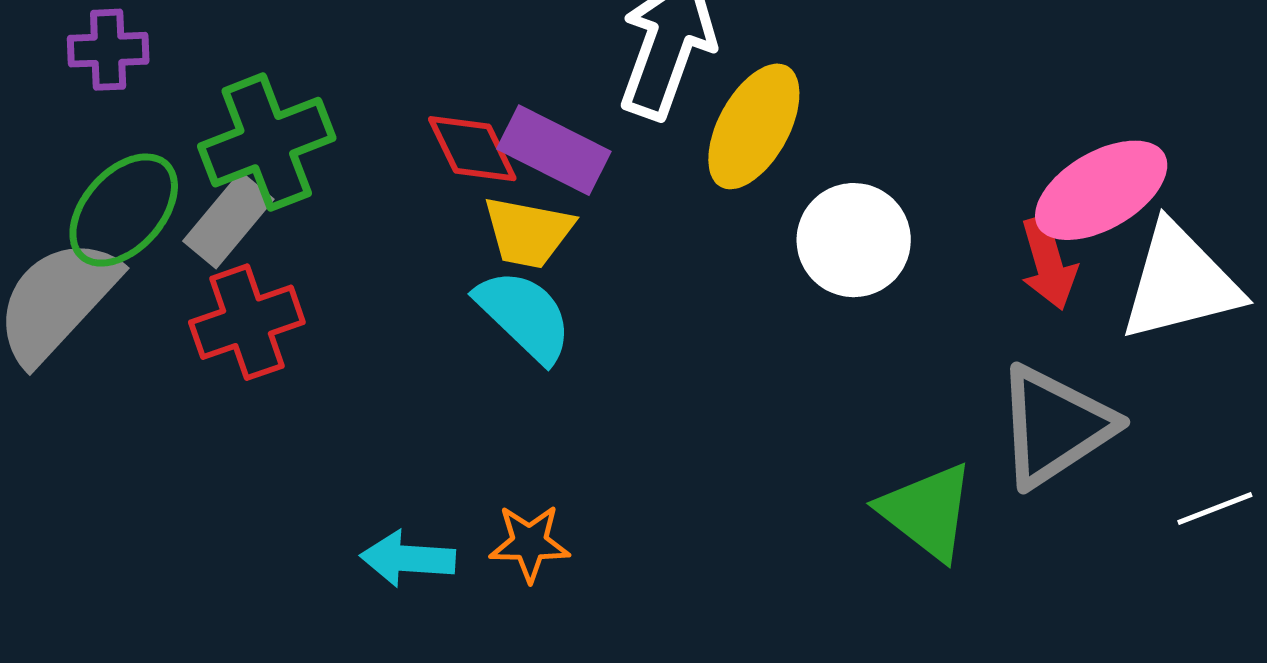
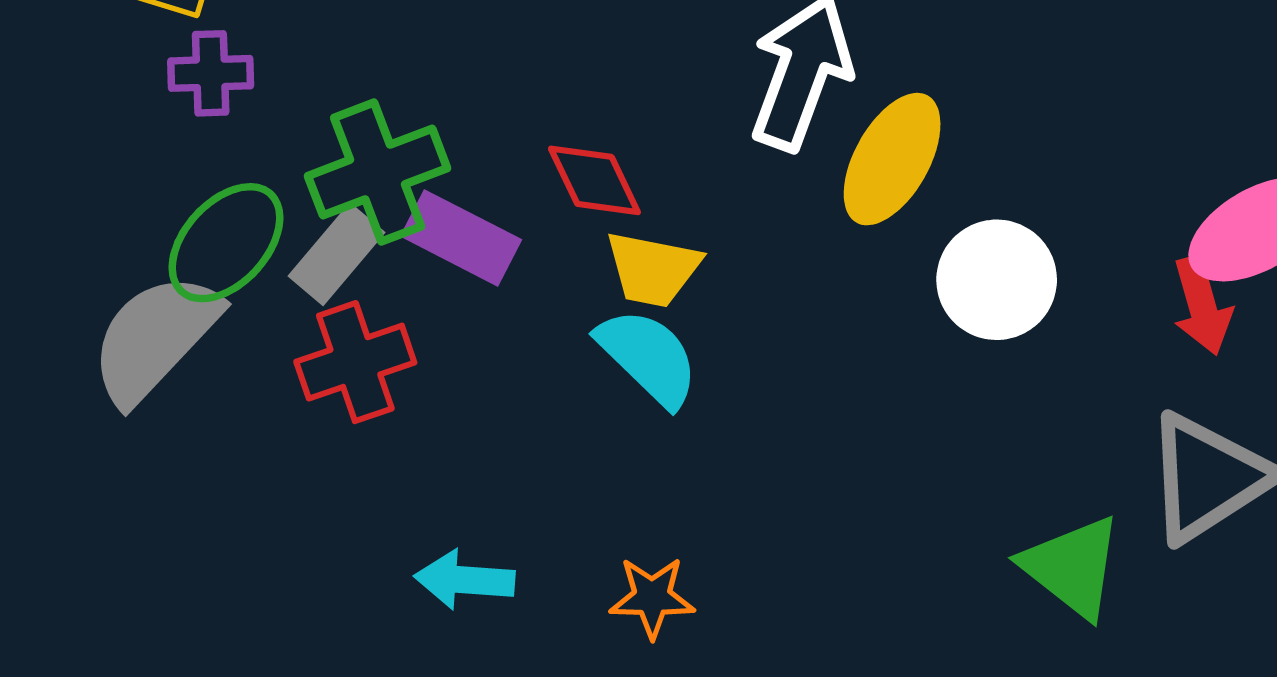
purple rectangle: (554, 150) -> (461, 238), moved
cyan arrow: (408, 559) -> (465, 580), moved

